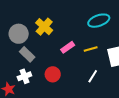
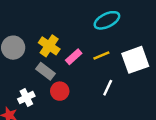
yellow cross: (44, 27) -> (49, 46), moved
gray rectangle: (27, 54) -> (46, 71), moved

